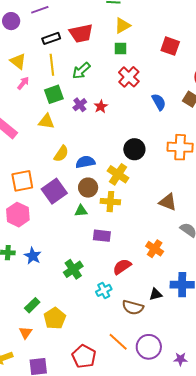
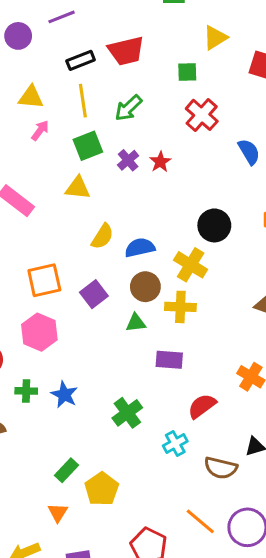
yellow triangle: (122, 26) -> (215, 38), moved
yellow triangle: (18, 61) -> (31, 97), turned -30
purple square: (54, 191) -> (94, 294), size x0.7

